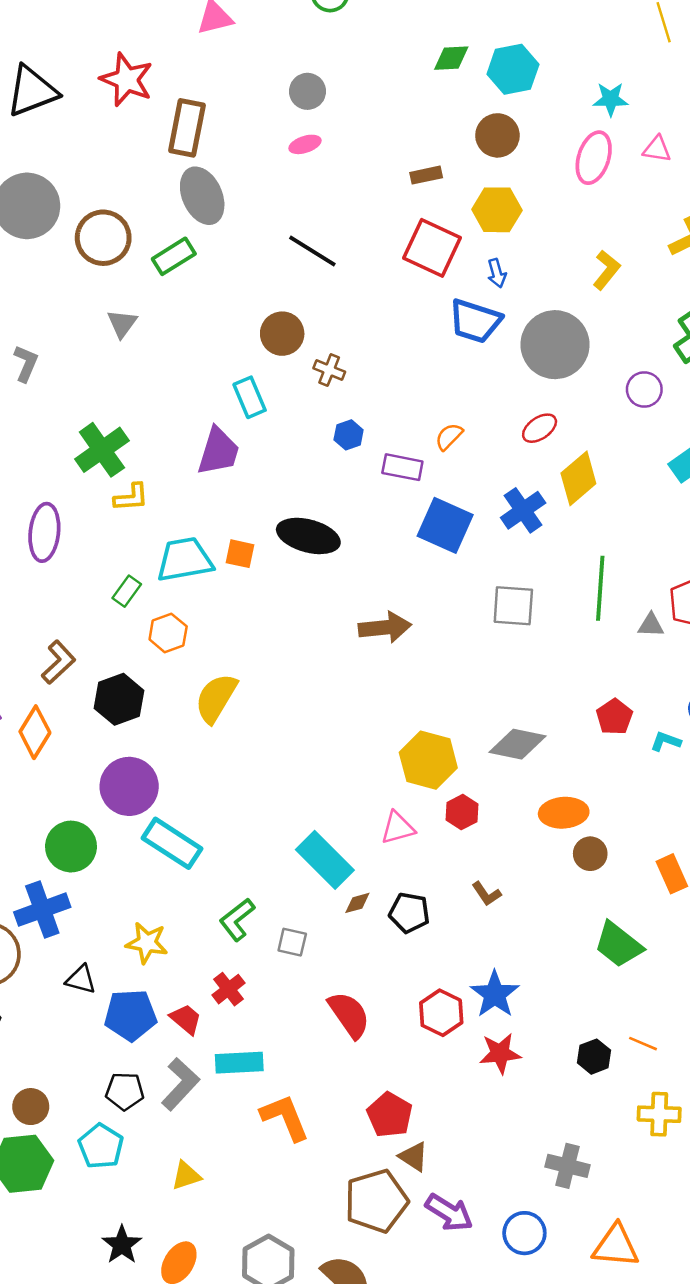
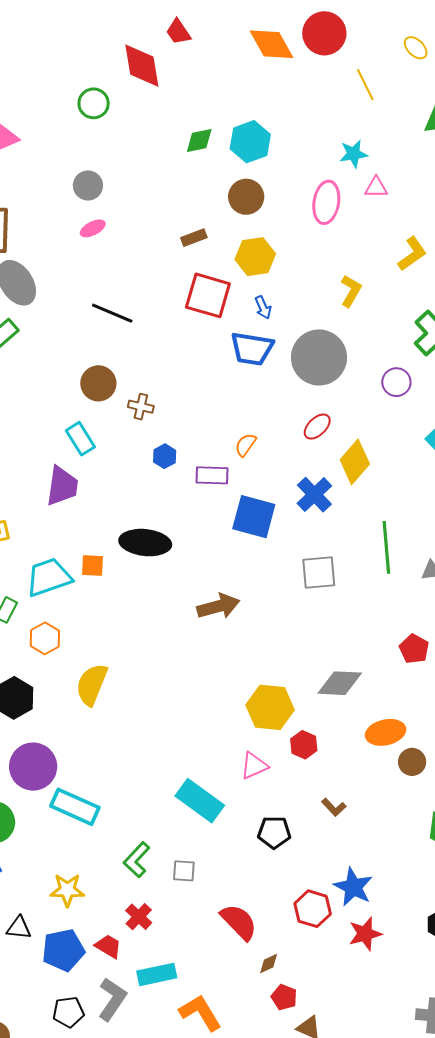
cyan star: (611, 99) -> (353, 154), moved
brown diamond: (357, 903) -> (269, 963), moved
red pentagon: (390, 1115) -> (284, 997), size x0.7

